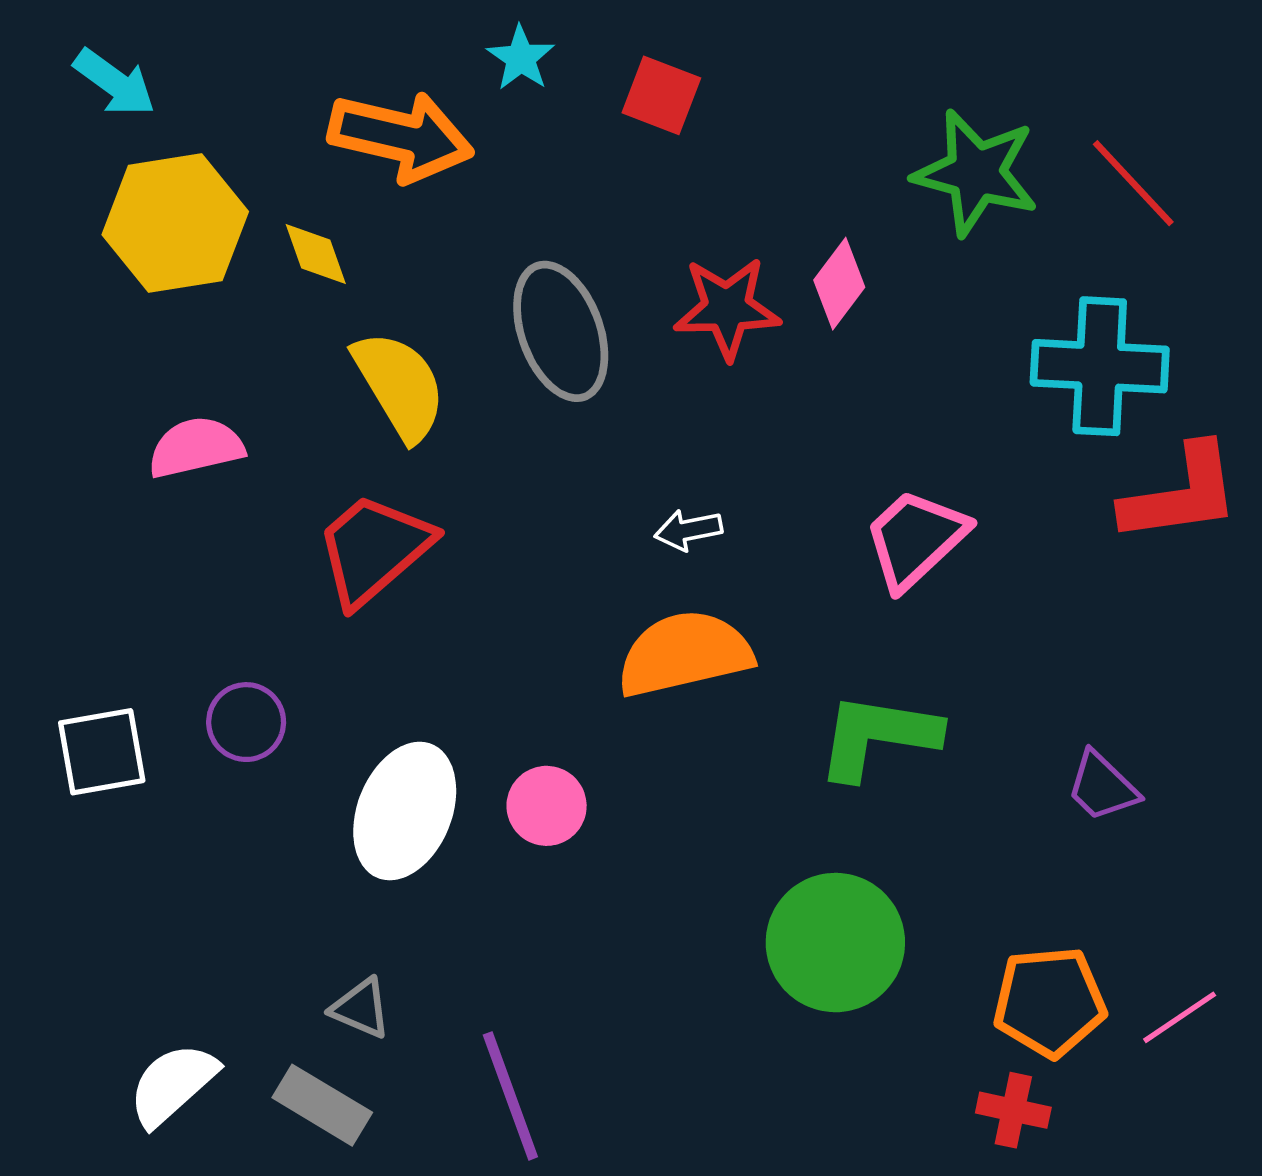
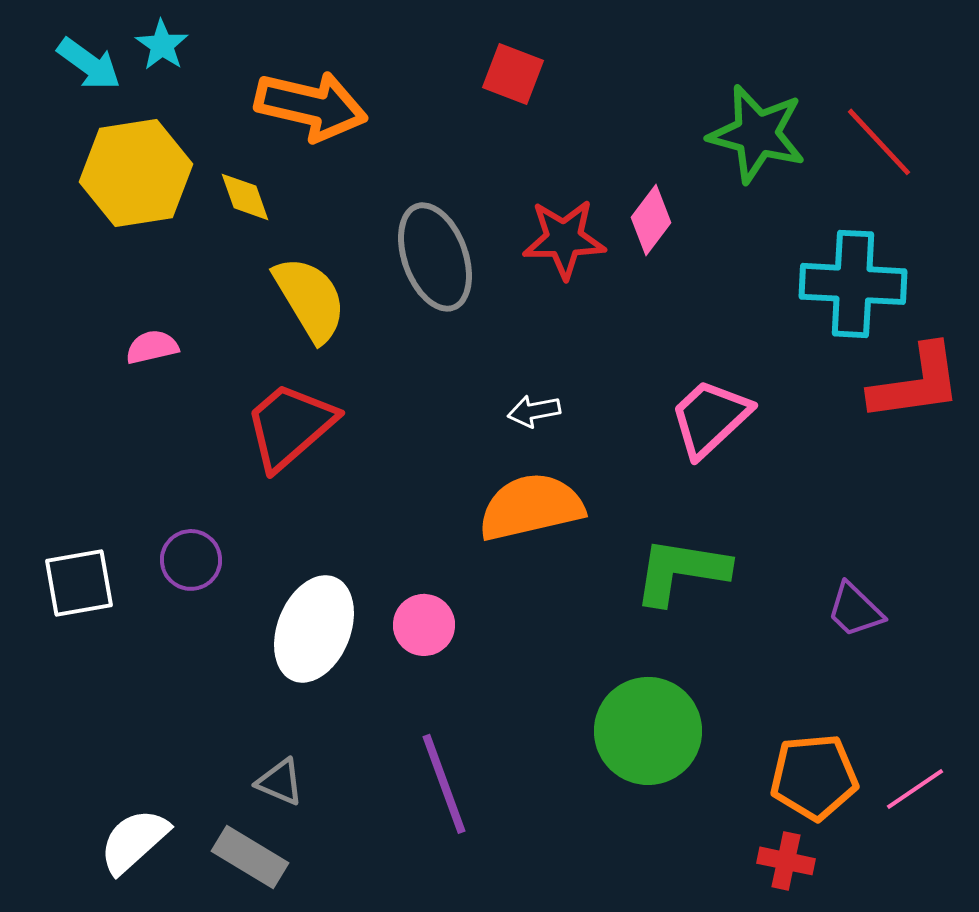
cyan star: (521, 58) -> (162, 45), moved
pink semicircle: (196, 447) -> (152, 347), size x0.7
purple line: (510, 1096) -> (444, 784), moved

